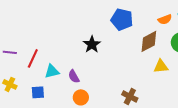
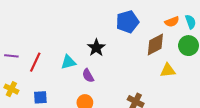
blue pentagon: (122, 19) -> (127, 22), turned -30
cyan triangle: (52, 71) -> (68, 62), moved
purple semicircle: (74, 76) -> (88, 76), moved

